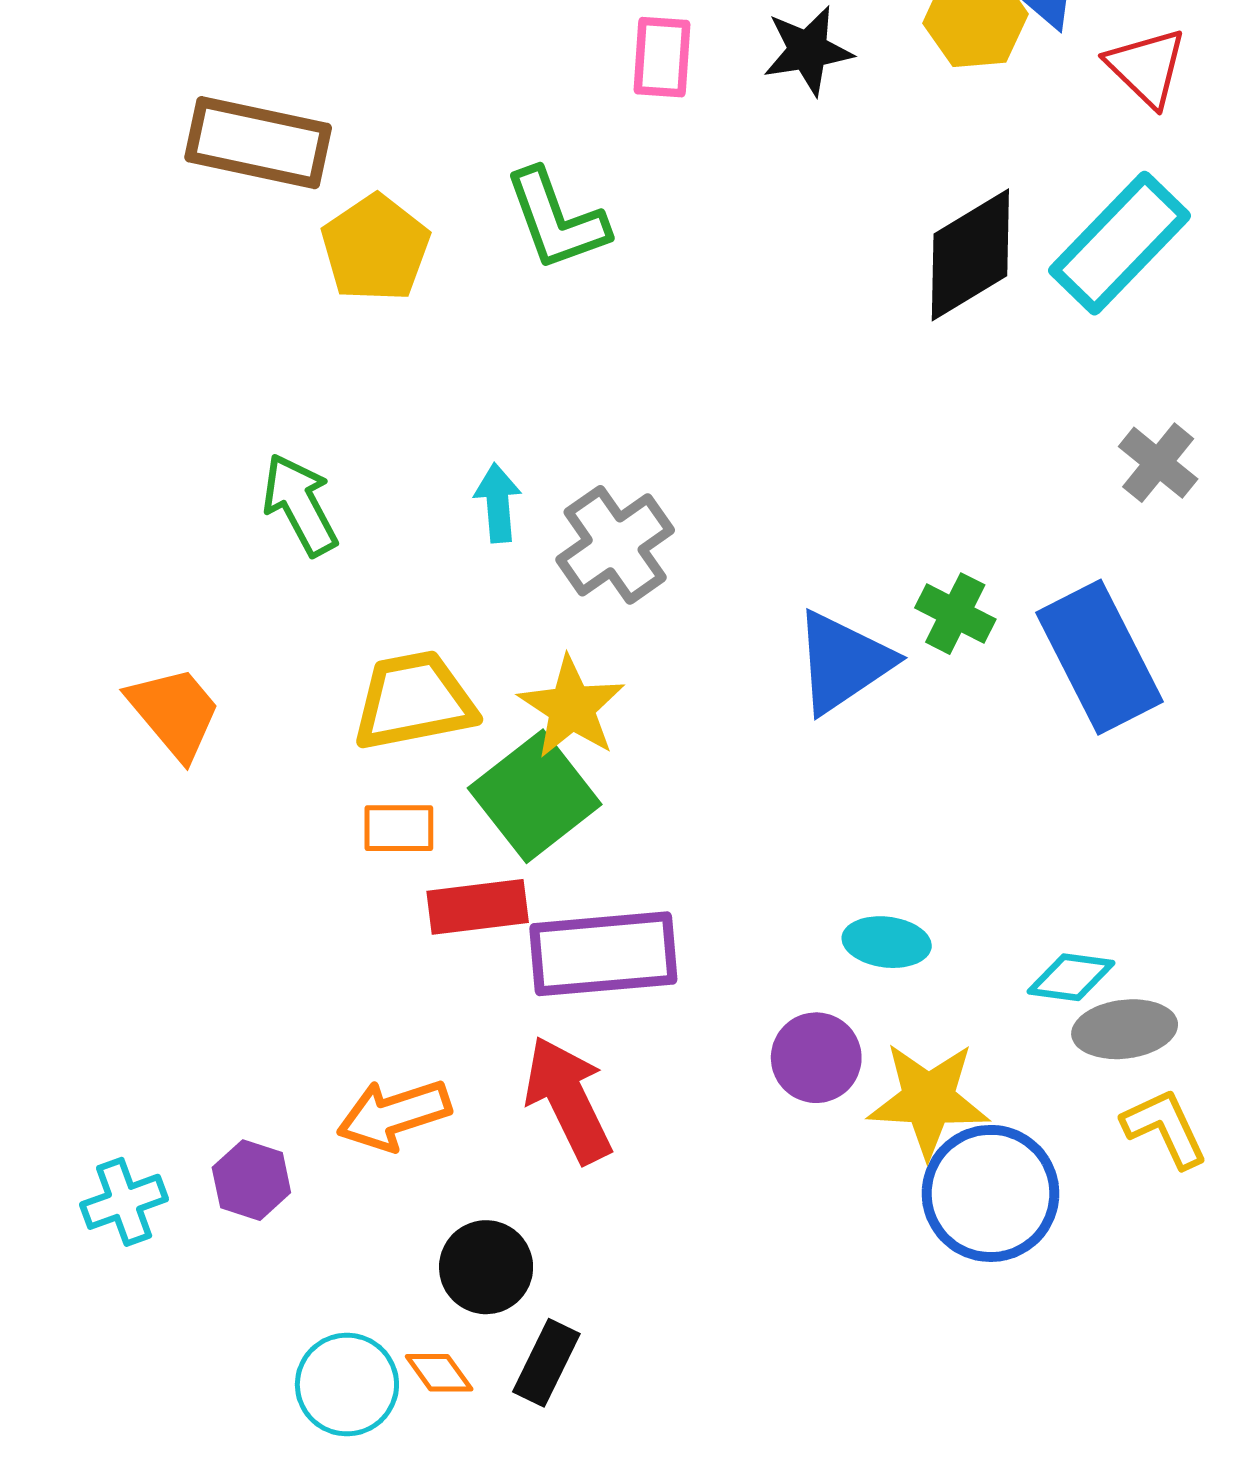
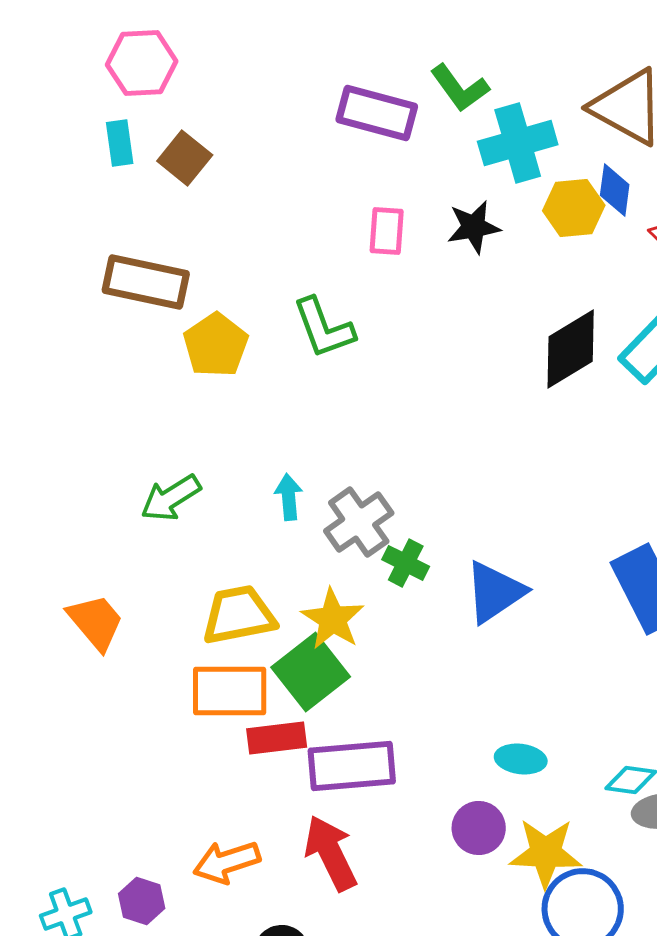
green arrow: (300, 505) -> (171, 498), turned -94
green cross: (955, 614) -> (406, 563), moved
orange rectangle: (399, 828) -> (230, 691), size x1.8

